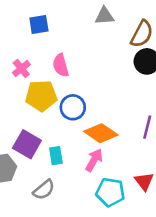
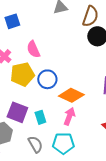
gray semicircle: (44, 190) -> (35, 144), turned -72
cyan pentagon: (110, 192) -> (63, 143), moved

